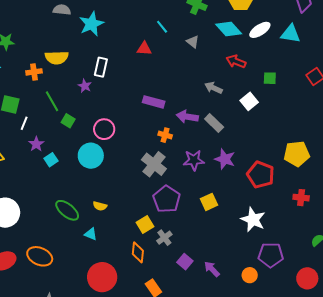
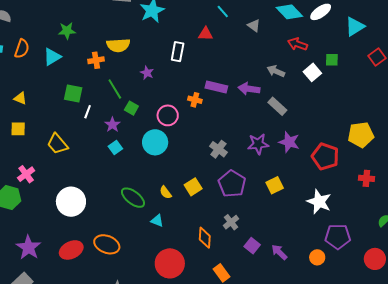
cyan triangle: (290, 34) -> (355, 27), moved, turned -40
white rectangle: (101, 67) -> (178, 52), moved
white square: (249, 101) -> (312, 72), moved
purple arrow: (187, 117) -> (249, 89), moved
orange cross: (165, 135) -> (195, 100), moved
purple star: (36, 144) -> (112, 125), moved
gray cross: (154, 164) -> (218, 149), size x0.7
yellow semicircle: (100, 206) -> (166, 192), turned 40
yellow square: (145, 224) -> (193, 187), moved

